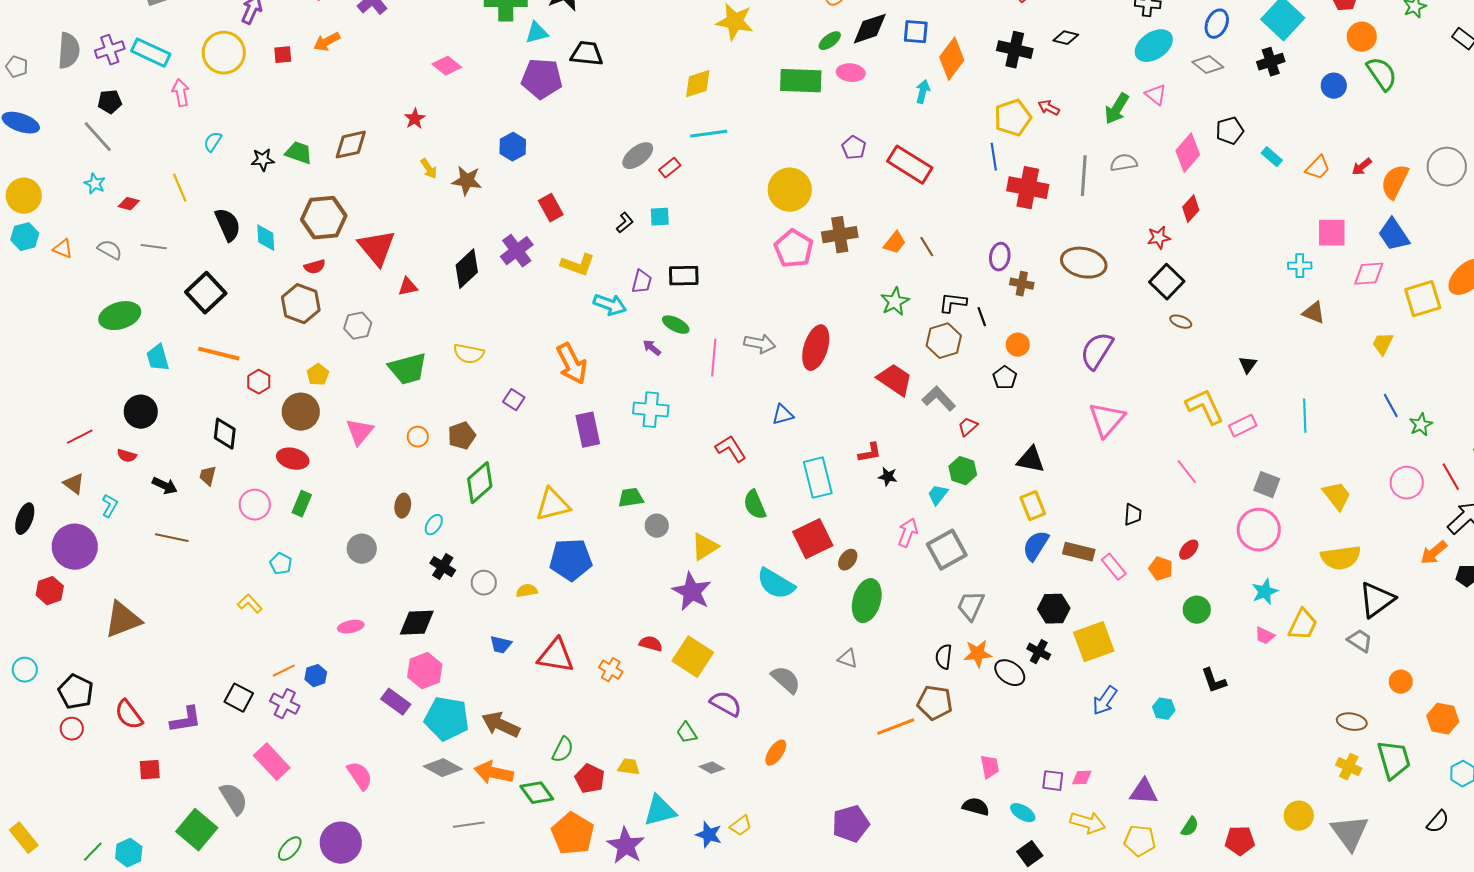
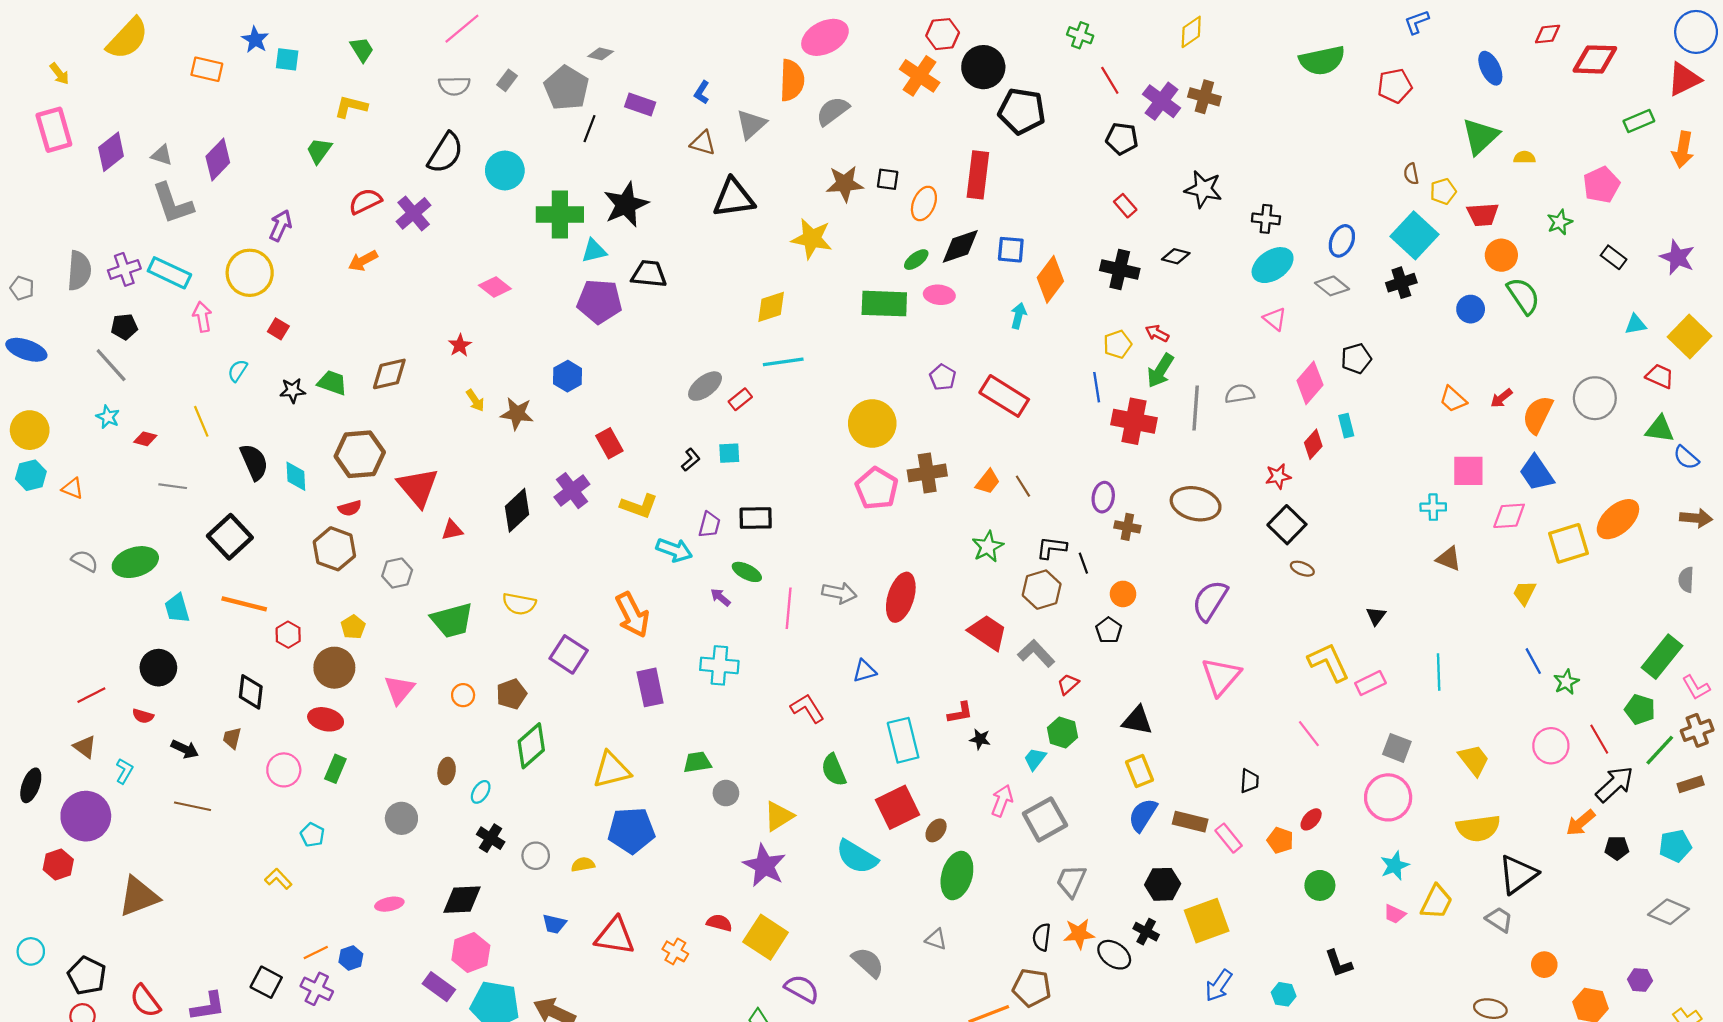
red square: (283, 55) -> (278, 329), moved, turned 36
green arrow: (1117, 109) -> (1160, 371), moved
yellow pentagon: (1013, 118) -> (1118, 344), size x0.7
cyan rectangle: (1272, 157) -> (1346, 426), moved, turned 35
orange trapezoid: (1318, 168) -> (1453, 399), turned 88
gray semicircle: (110, 250) -> (85, 561), moved
purple square: (514, 400) -> (569, 654), size x1.6

